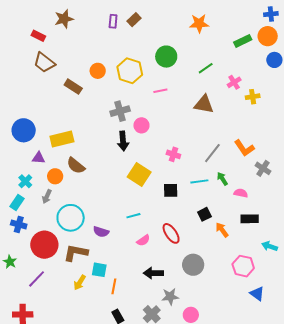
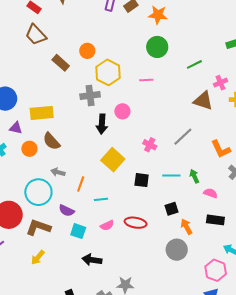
orange star: (199, 23) -> (158, 15), moved
yellow hexagon: (130, 71) -> (108, 72), moved
brown triangle: (204, 104) -> (203, 101), moved
gray cross: (120, 111) -> (90, 95), moved
gray line: (212, 153) -> (183, 137), moved
gray arrow: (47, 197) -> (58, 172), moved, turned 72
red ellipse: (171, 233) -> (136, 223), turned -55
gray circle: (193, 265) -> (177, 250), moved
pink hexagon: (243, 266) -> (216, 270), moved
cyan square: (99, 270) -> (78, 231), moved
black arrow: (153, 273) -> (92, 260), moved
orange line: (114, 286) -> (81, 184), moved

